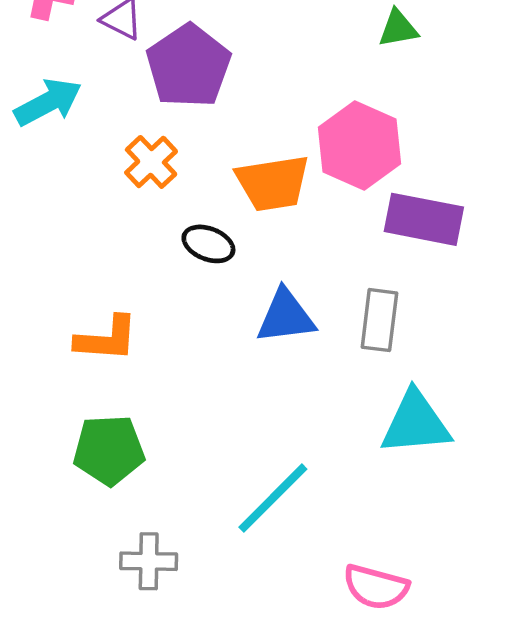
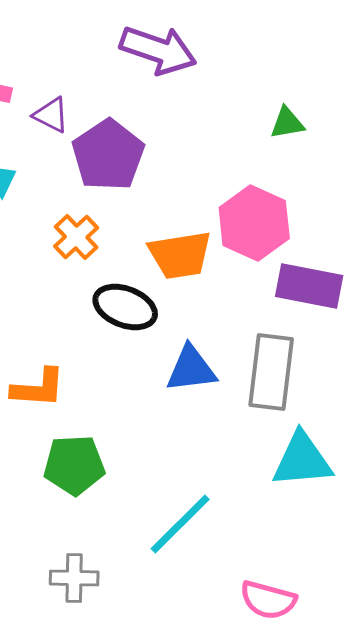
black ellipse: (208, 244) -> (125, 307), size x1.4
gray rectangle: (379, 320) -> (271, 372), size x1.4
green pentagon: (109, 450) -> (74, 465), moved

